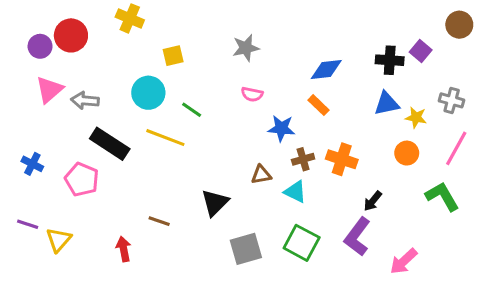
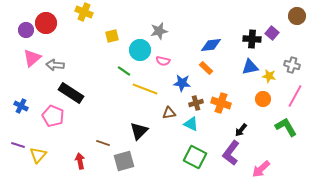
cyan circle: (148, 93) -> (140, 50), moved
yellow line: (165, 138) -> (145, 89), moved
gray square: (246, 249) -> (124, 161), moved

